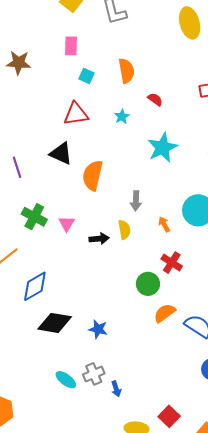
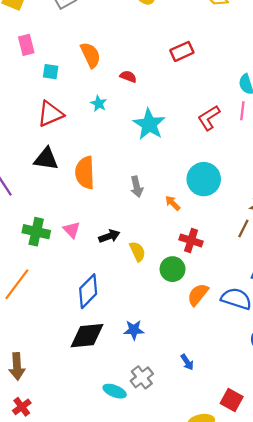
yellow semicircle: (124, 230) -> (138, 251), moved
blue diamond: (35, 286) -> (88, 291), moved
blue arrow: (116, 389) -> (187, 362), moved

